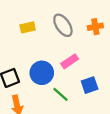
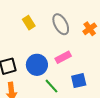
yellow rectangle: (28, 27) -> (29, 23), turned 64
orange cross: (95, 27) -> (90, 29), turned -32

